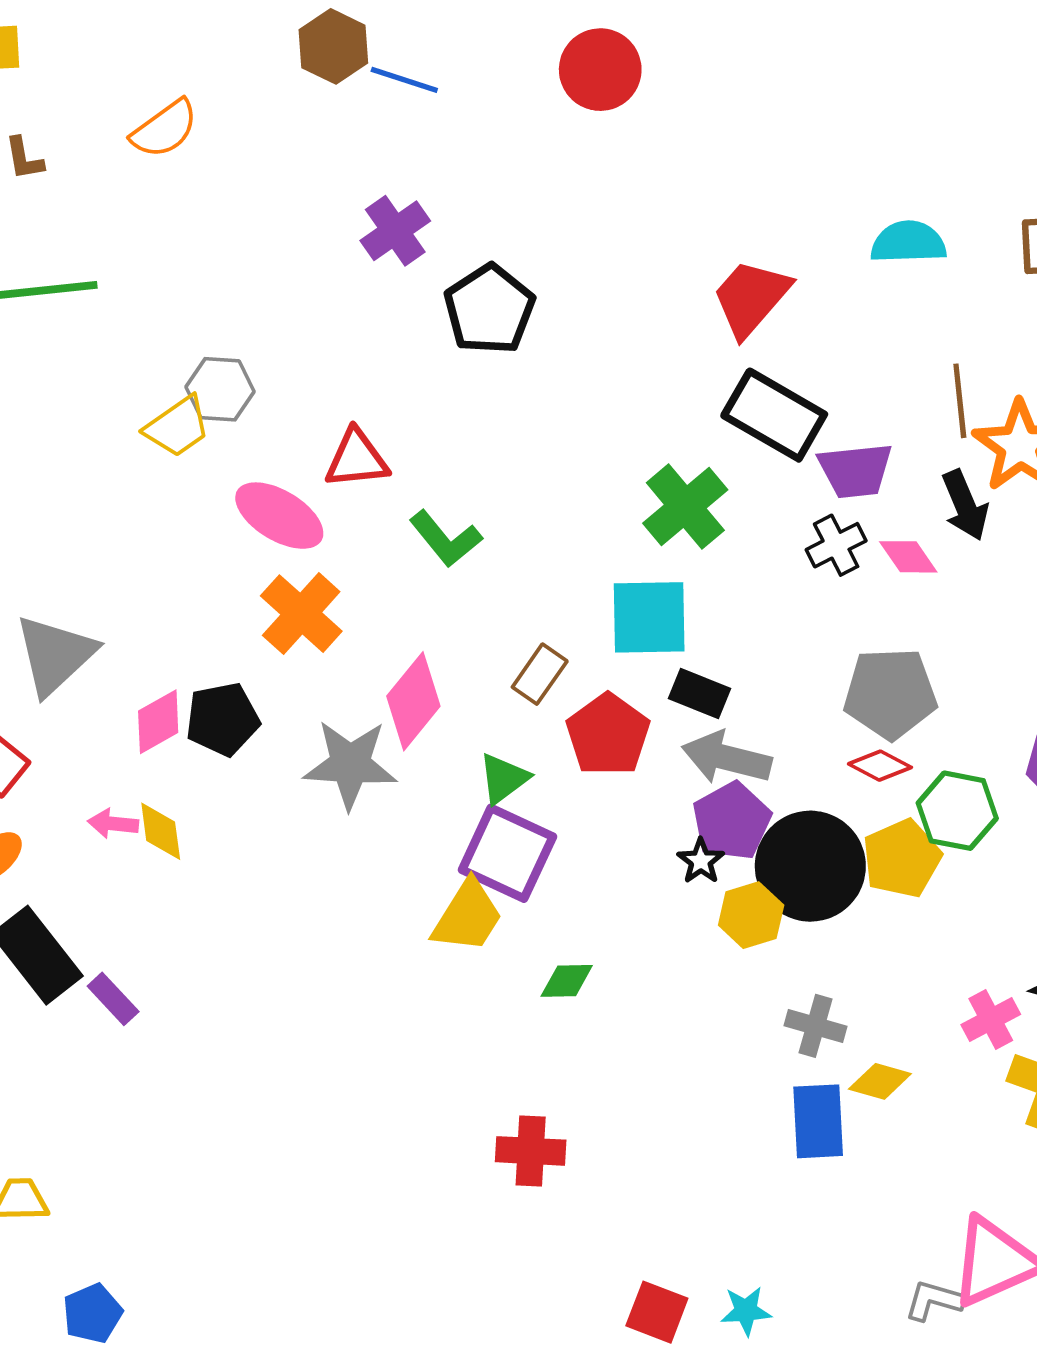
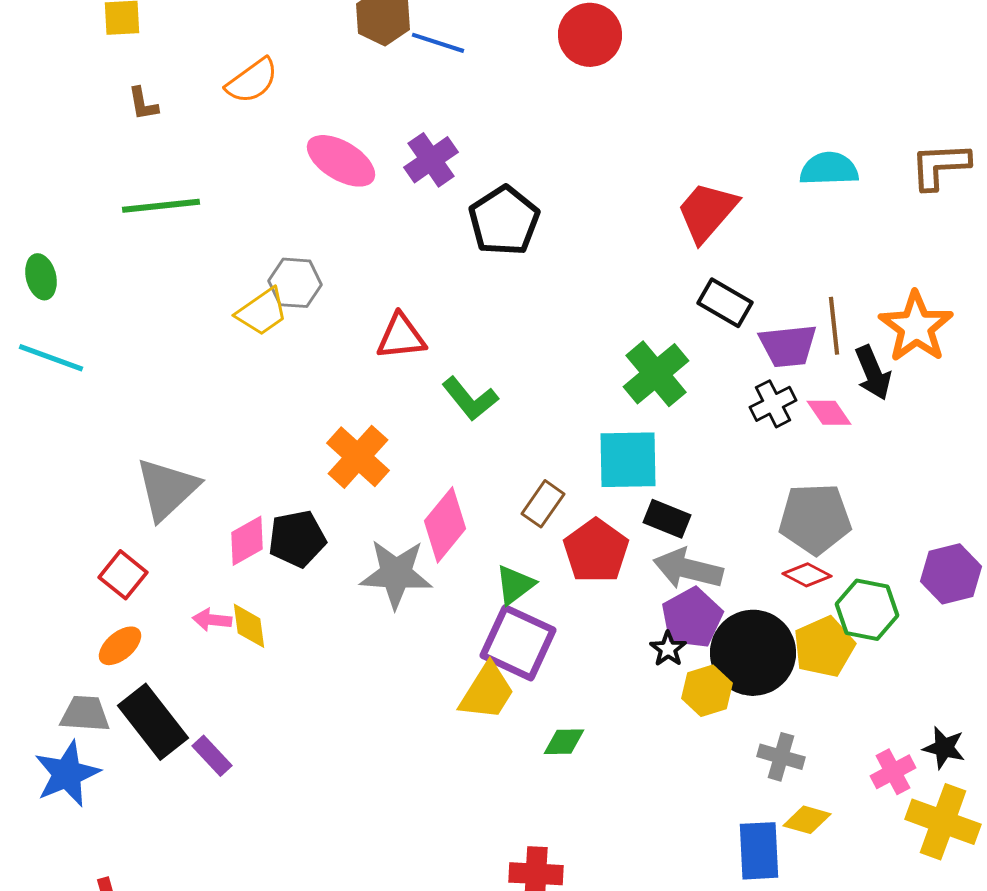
brown line: (960, 401) -> (834, 326), moved
black rectangle: (774, 415) -> (725, 303), size x0.7
pink ellipse: (279, 516) -> (341, 161), moved
gray cross: (815, 1026) -> (781, 757), moved

